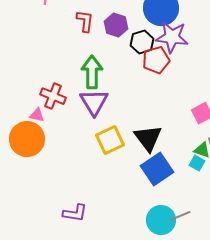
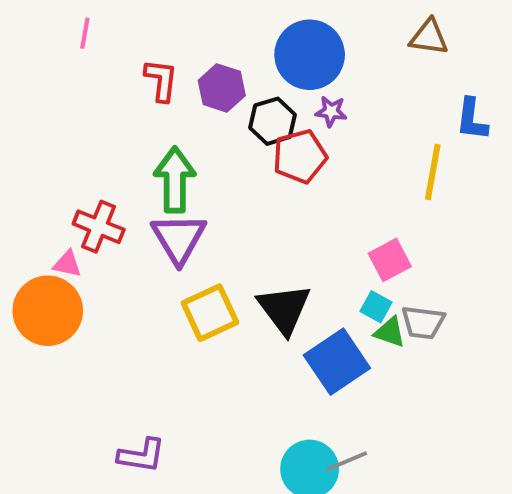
purple star: (172, 37) -> (331, 111), size x0.5
cyan square: (197, 163) -> (376, 307), moved
blue square: (157, 169) -> (337, 362), moved

